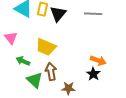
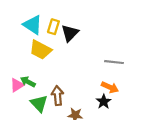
gray line: (93, 14) -> (114, 62), moved
pink triangle: (11, 38) -> (17, 85), moved, turned 32
yellow trapezoid: (46, 47) -> (41, 50), moved

